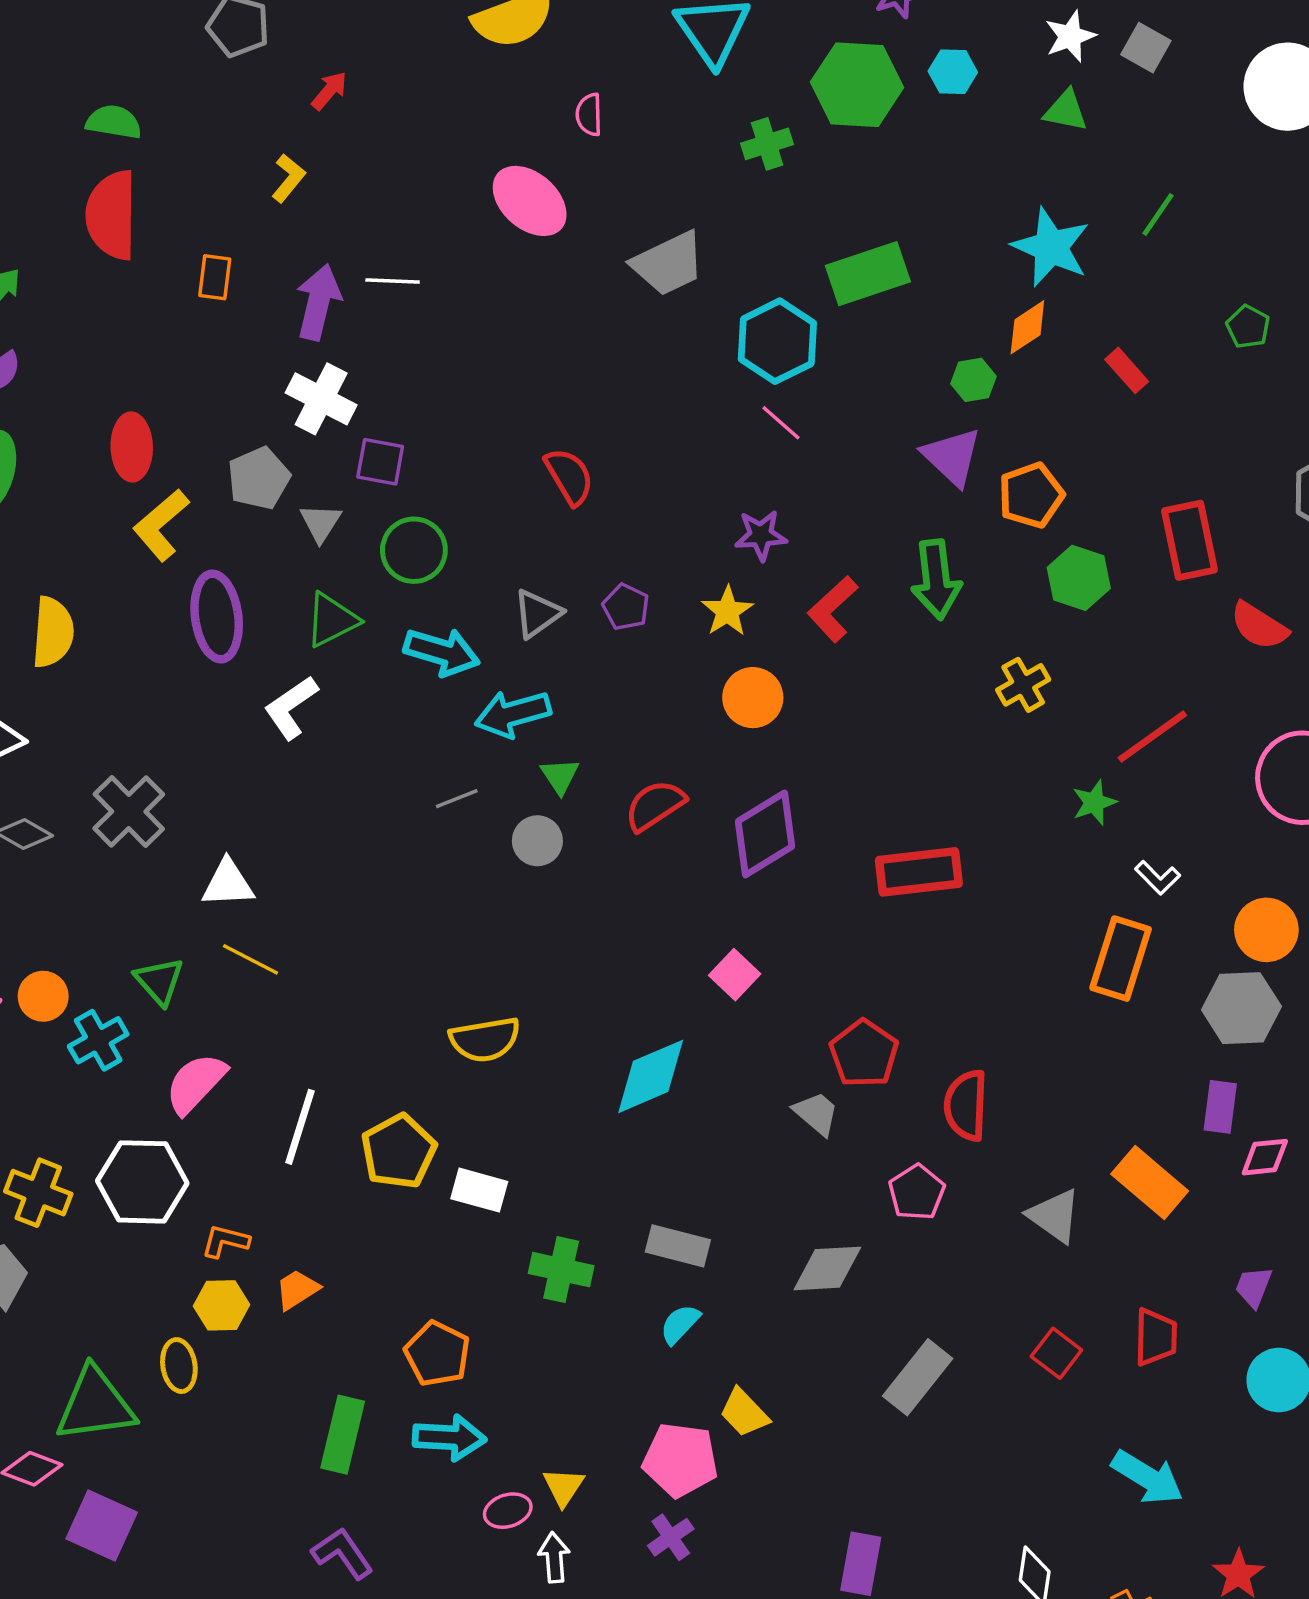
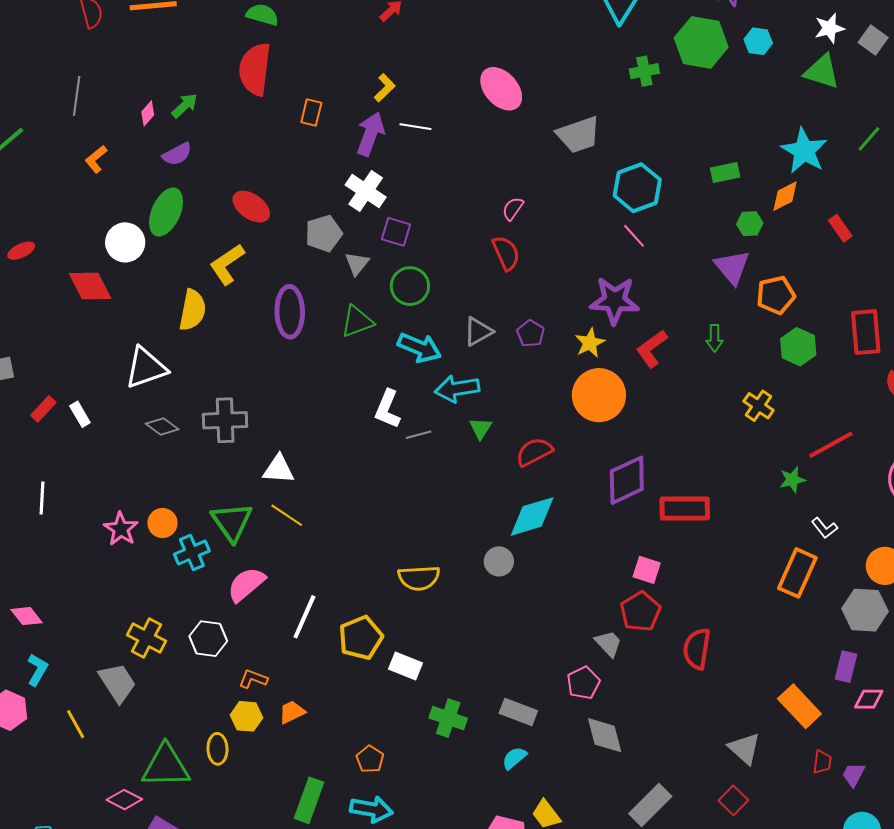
green triangle: (1066, 111) -> (822, 72), size x1.4
pink semicircle: (589, 115) -> (513, 209), moved, turned 30
yellow L-shape: (288, 178) -> (385, 88), moved
green rectangle: (868, 274) -> (725, 173), moved, size x0.6
red ellipse: (132, 447) -> (251, 207), turned -60
yellow L-shape: (161, 525) -> (227, 264), moved
purple star: (761, 535) -> (614, 300), size x1.6
green arrow: (936, 580) -> (714, 338), size x0.6
yellow cross: (1023, 685) -> (759, 406), turned -32
orange circle: (753, 698) -> (599, 395), size x1.5
white L-shape: (291, 707) -> (387, 409), moved, turned -39
gray cross: (129, 811) -> (225, 420), turned 36
purple diamond: (765, 834) -> (627, 480), moved
gray circle: (537, 841) -> (499, 561), moved
pink square: (735, 975) -> (647, 570), moved, turned -32
green triangle: (159, 981) -> (232, 522), size x1.4
cyan diamond: (651, 1076) -> (532, 516), moved
white hexagon: (142, 1182) -> (208, 639), size x0.7
pink pentagon: (917, 1192) -> (583, 683), moved
gray triangle: (1054, 1216) -> (744, 748), moved
gray diamond: (827, 1268) -> (605, 735), turned 72
red trapezoid: (1156, 1337) -> (822, 762), moved, size x0.7
orange pentagon: (437, 1354) -> (370, 759), size x0.7

